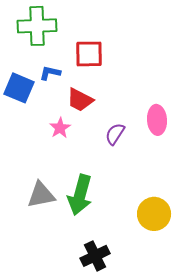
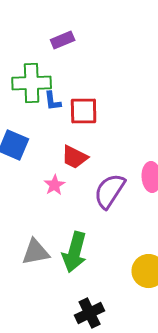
blue L-shape: (50, 73) -> (53, 101), moved, turned -110
purple semicircle: (115, 134) -> (110, 191), size x1.6

